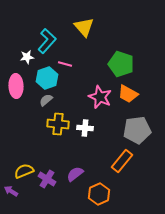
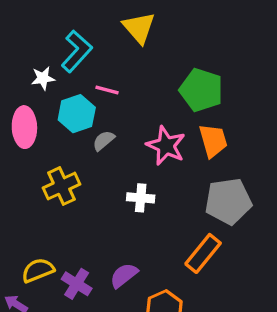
orange trapezoid: (128, 94) -> (213, 141), turned -135
gray semicircle: (46, 100) -> (104, 141), moved
yellow cross: (58, 124) -> (61, 186), moved, turned -30

